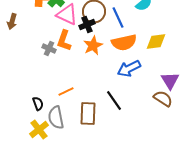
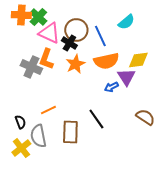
black cross: (87, 25) -> (69, 43), turned -35
gray cross: (49, 49) -> (31, 67), size x1.5
blue arrow: (129, 69) -> (111, 87), size x0.6
purple triangle: (170, 81) -> (126, 77), moved

